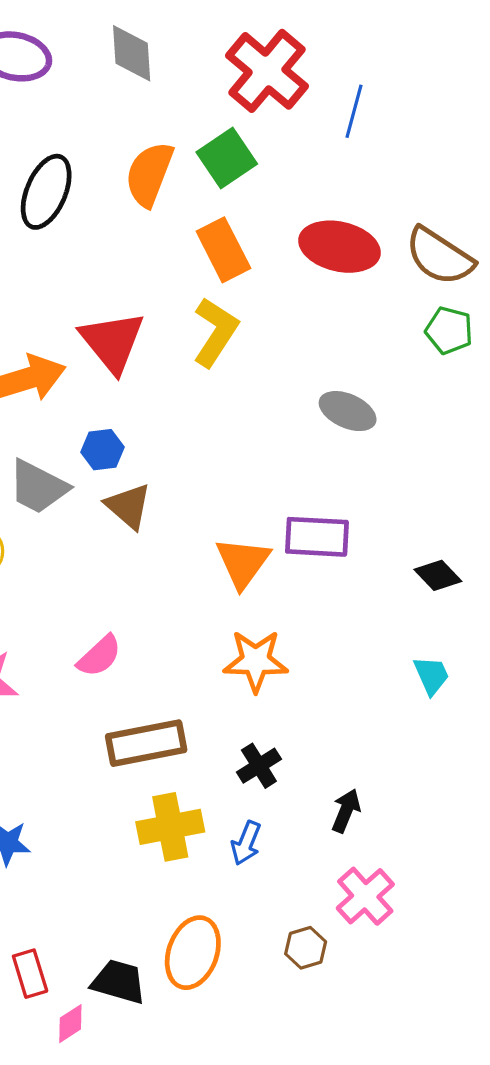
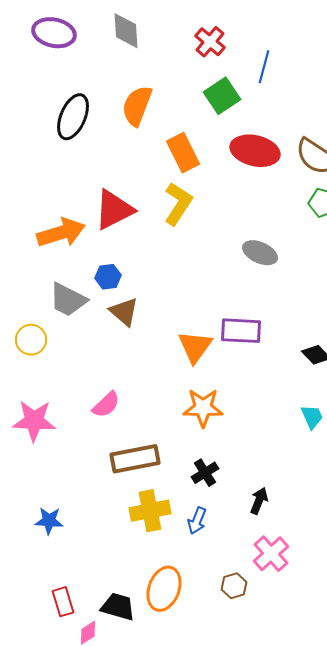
red cross: (267, 71) -> (210, 42), size x0.6
green square: (227, 158) -> (222, 96), moved
red triangle: (112, 342) -> (114, 210), turned 42

